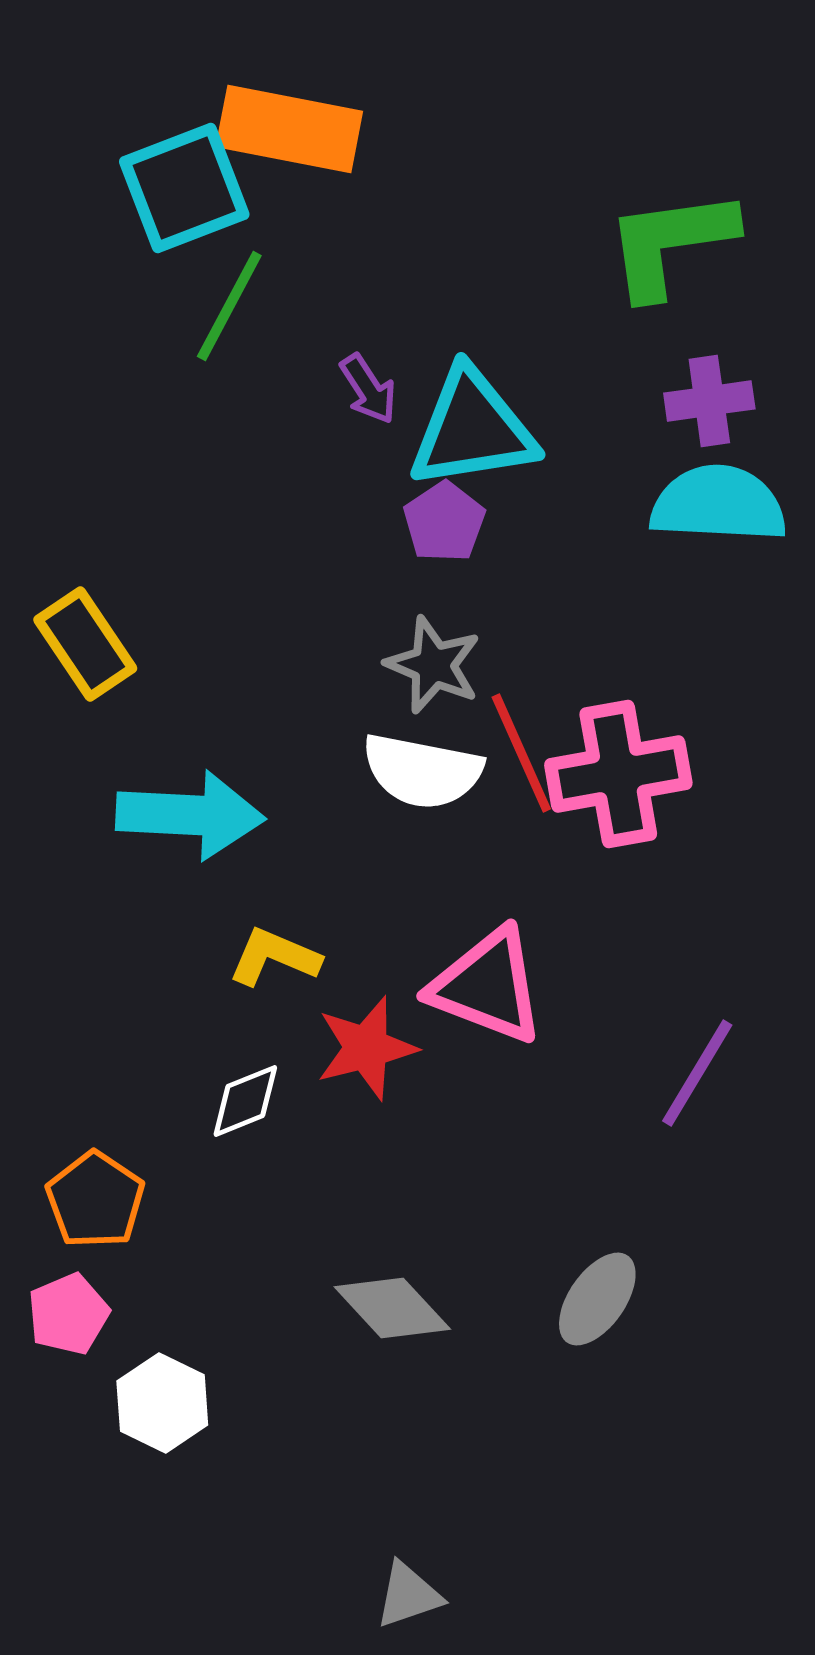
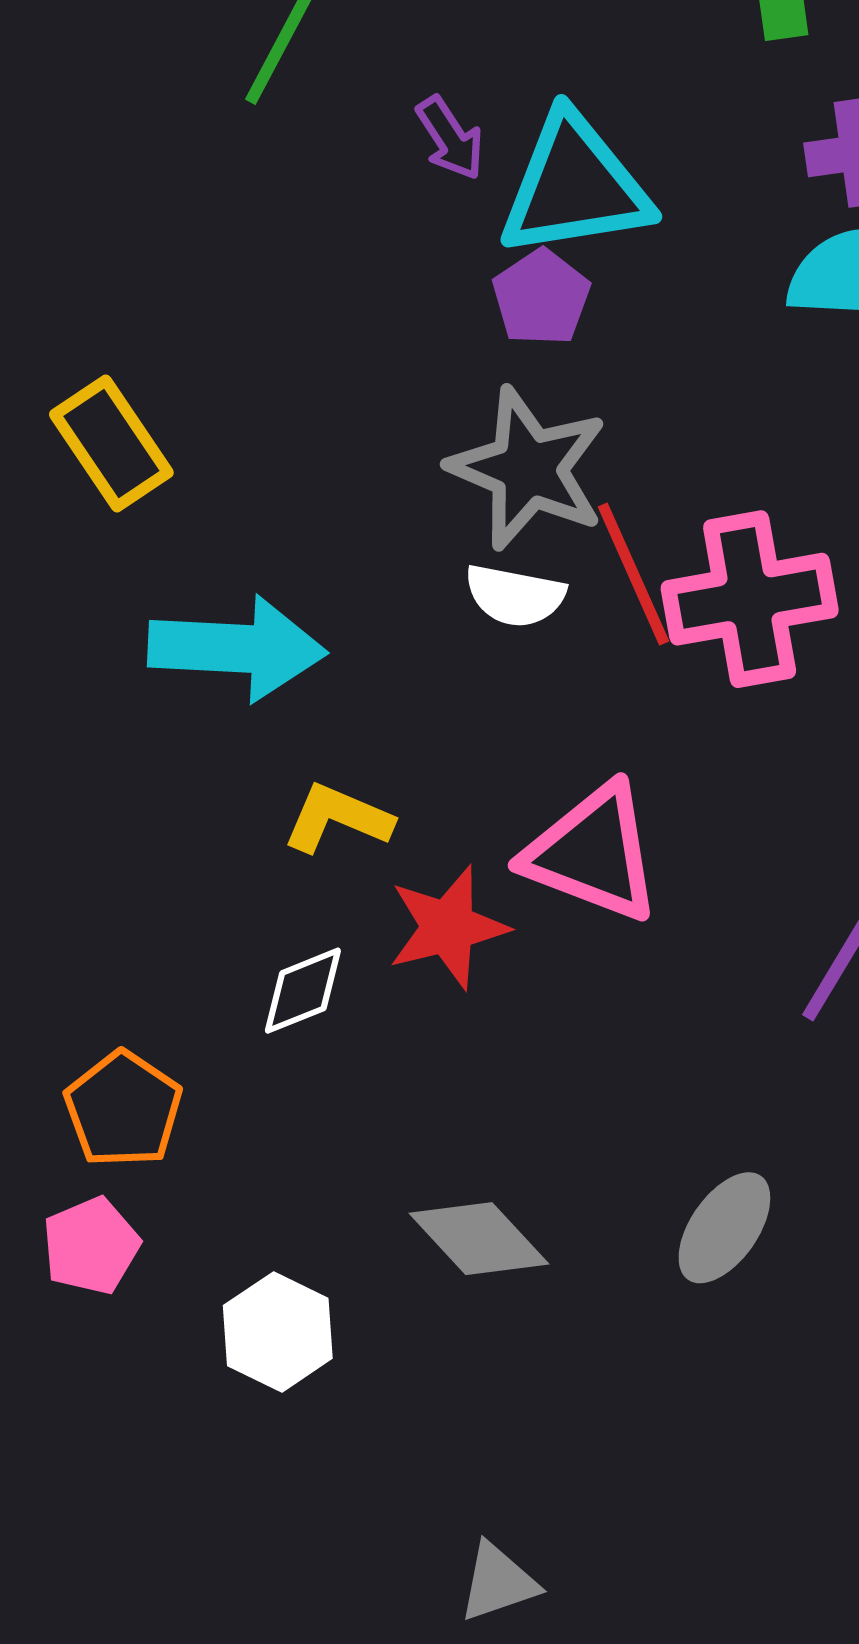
gray star: (433, 665) -> (528, 469), size x1.4
white semicircle: (422, 771) -> (515, 596), size x0.7
white hexagon: (162, 1403) -> (278, 1332), moved

